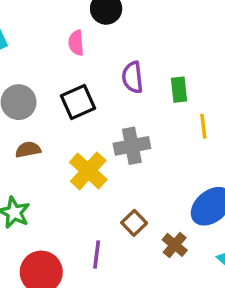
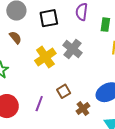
gray cross: (132, 146) -> (72, 49), turned 36
brown semicircle: (28, 150) -> (15, 38), turned 48

